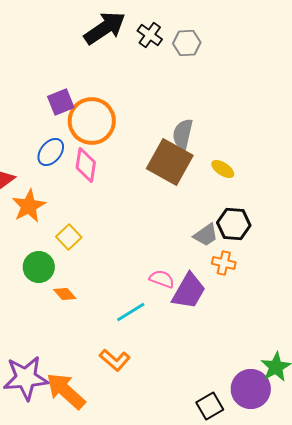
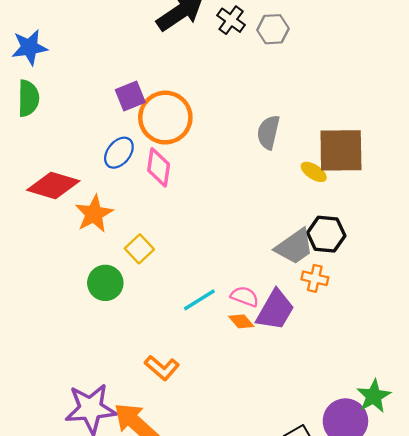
brown square: (170, 162) -> (341, 150), moved, turned -30
gray trapezoid: (206, 235) -> (294, 247), size x1.4
orange diamond: (65, 294) -> (241, 321), moved
cyan line: (131, 312) -> (199, 300), moved
orange L-shape: (115, 360) -> (162, 368), moved

